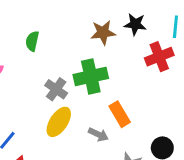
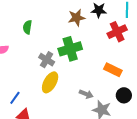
orange rectangle: (120, 114) -> (113, 70), moved, turned -30
gray arrow: (98, 134) -> (86, 94), moved

